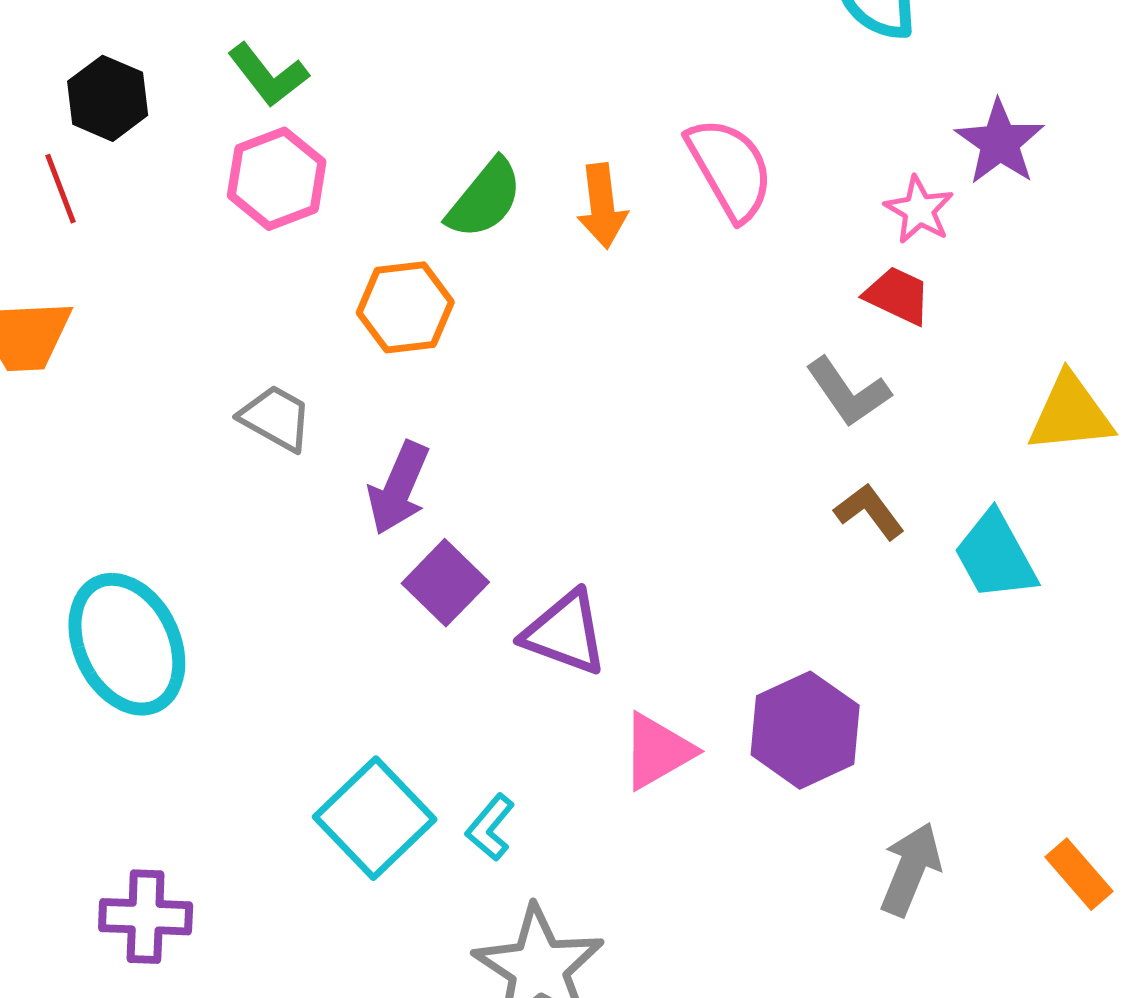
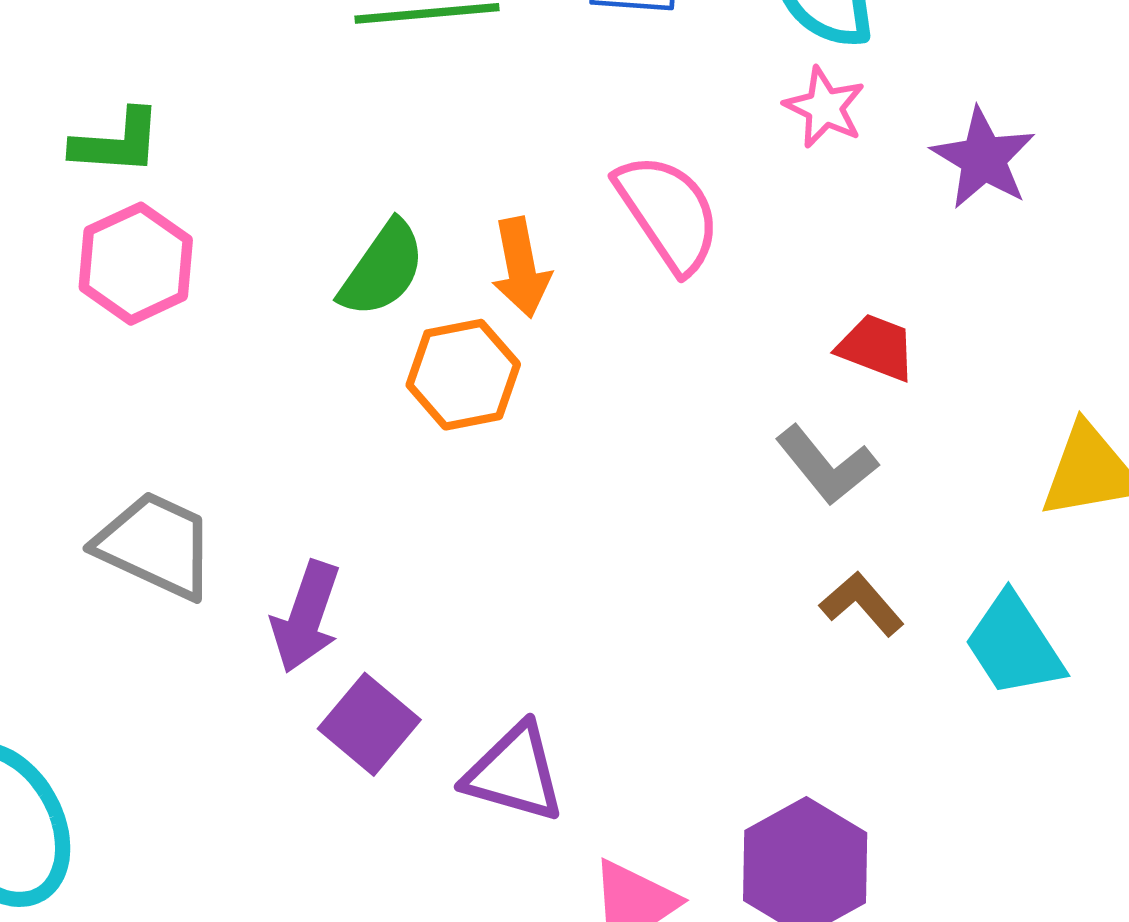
green L-shape: (268, 75) -> (117, 142), turned -44
pink star: (919, 210) -> (825, 107), moved
orange hexagon: (405, 307) -> (463, 375), moved
gray trapezoid: (276, 418) -> (156, 545), size x1.4

